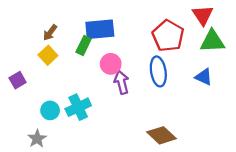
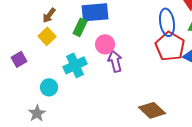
red pentagon: (168, 36) -> (170, 46), moved
blue ellipse: (158, 71) -> (167, 22), moved
cyan cross: (78, 107) -> (75, 65), moved

